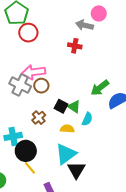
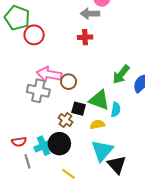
pink arrow: (34, 72) -> (49, 74), turned 30
brown circle: (41, 86) -> (69, 82), moved
black square: (61, 106) -> (79, 109), moved
green triangle: (74, 107) -> (99, 100), size x1.5
black circle: (26, 151) -> (59, 144), moved

